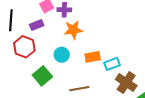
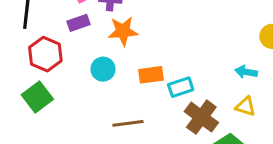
purple rectangle: (37, 25) -> (78, 23), moved
green square: (42, 76) -> (37, 97), moved

